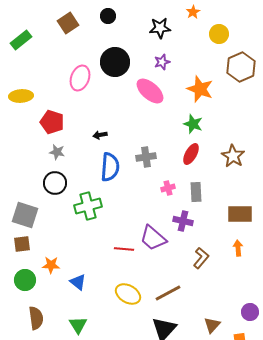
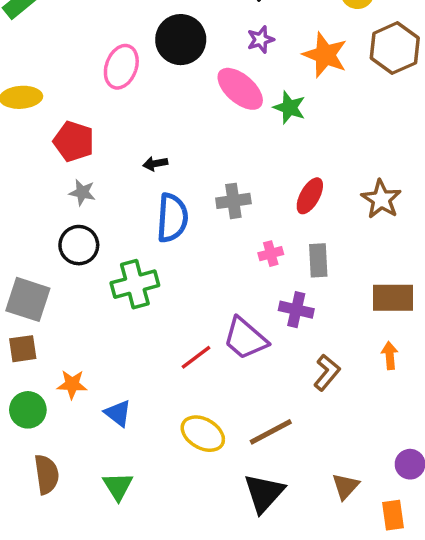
orange star: (200, 89) -> (325, 55), moved
green star: (193, 124) -> (289, 108), moved
red line: (124, 249) -> (196, 357), turned -42

